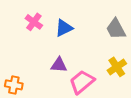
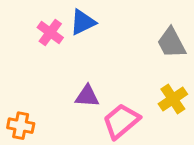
blue triangle: (64, 28) -> (83, 22), moved

